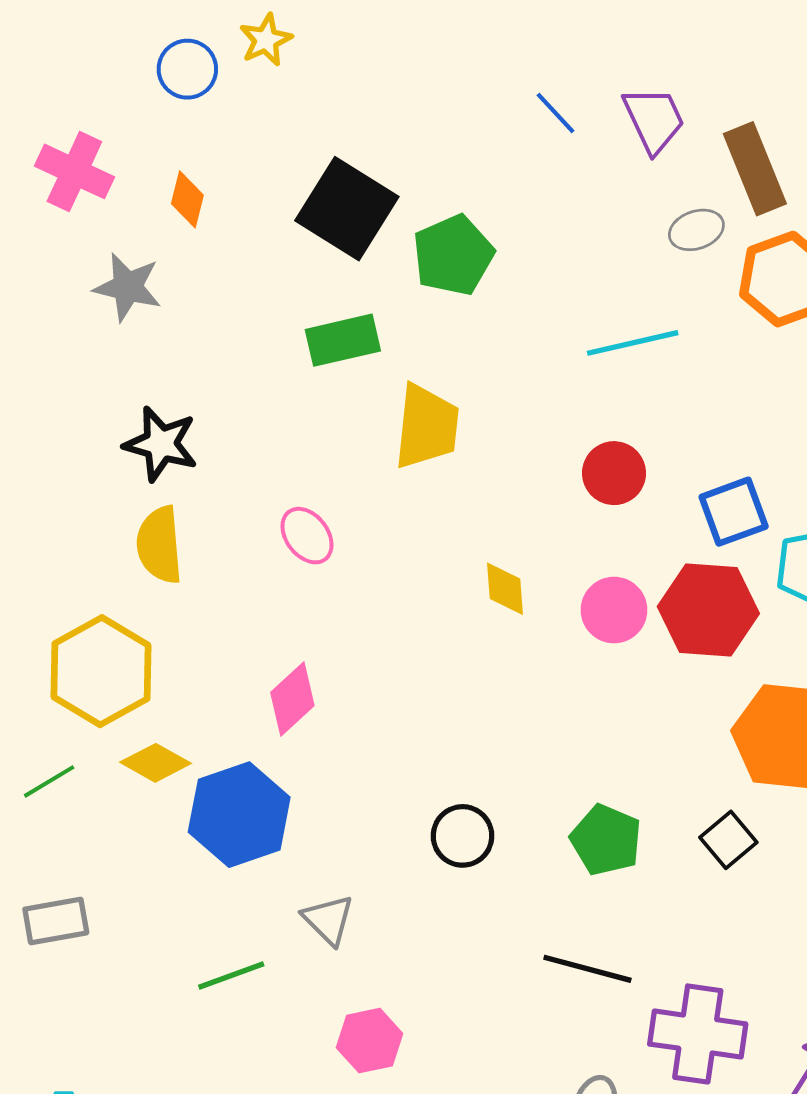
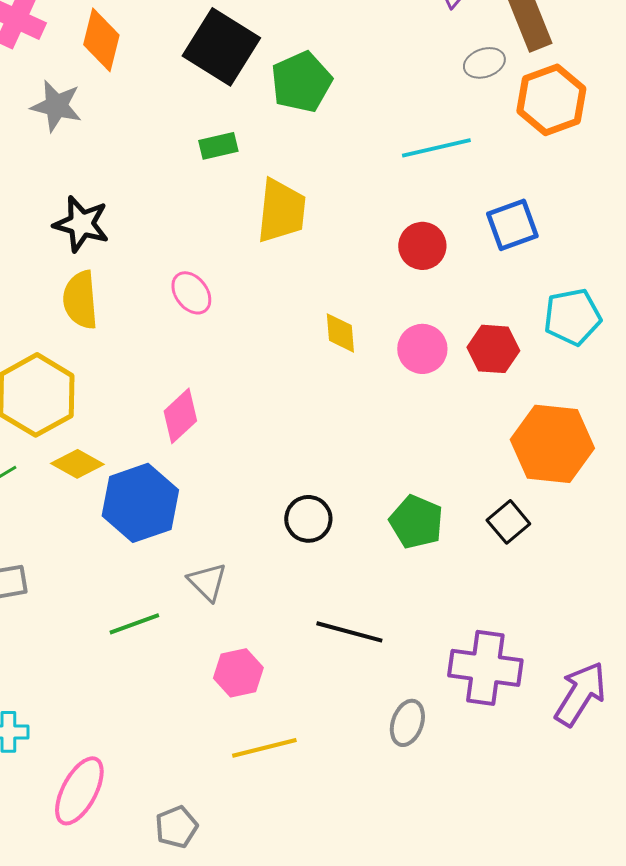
orange diamond: (187, 199) -> (101, 40), size x1.5
green rectangle: (343, 340) -> (218, 146), size x0.7
blue square: (734, 512) -> (512, 225), moved
red hexagon: (708, 610) -> (493, 349), size x0.7
black line: (587, 969) -> (349, 632), moved

